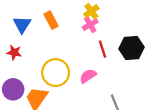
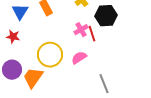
pink cross: (90, 25) -> (81, 30), moved
black hexagon: (131, 48) -> (106, 16), moved

